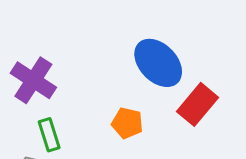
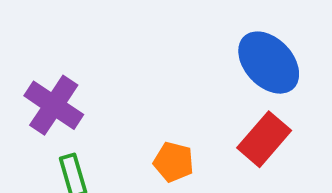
blue ellipse: (158, 63) -> (269, 63), moved

